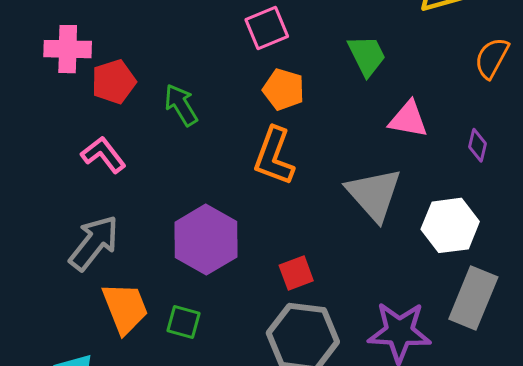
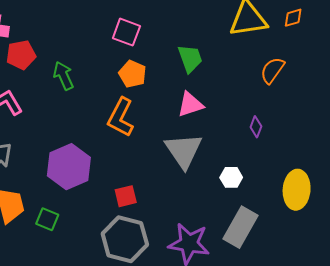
pink square: (267, 28) -> (126, 32), turned 36
pink triangle: (408, 119) -> (190, 104), moved, turned -36
white hexagon: (450, 225) -> (231, 177), size x0.6

